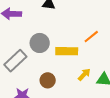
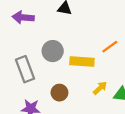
gray rectangle: (15, 61) -> (25, 69), turned -70

